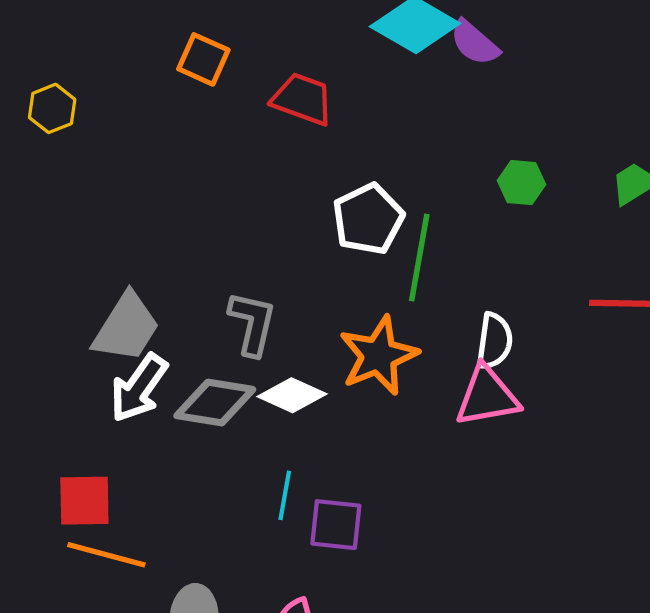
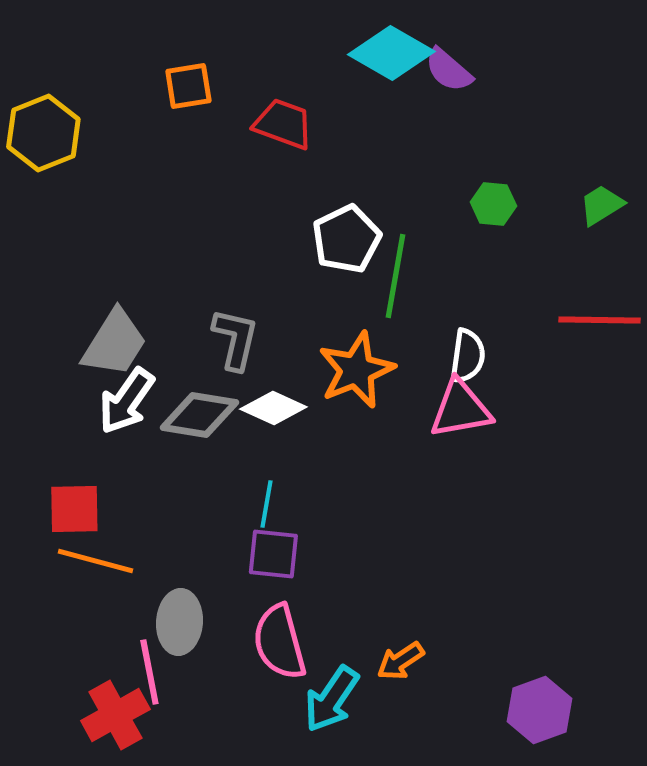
orange square: (203, 59) -> (188, 86), turned -33
yellow hexagon: (52, 108) -> (43, 133), size x1.6
purple square: (336, 525) -> (273, 554), moved

